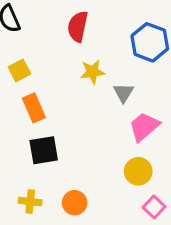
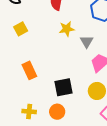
orange rectangle: (34, 108) -> (29, 70), moved
black square: (44, 150) -> (64, 87), moved

